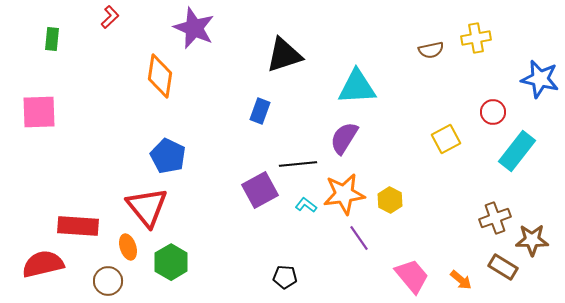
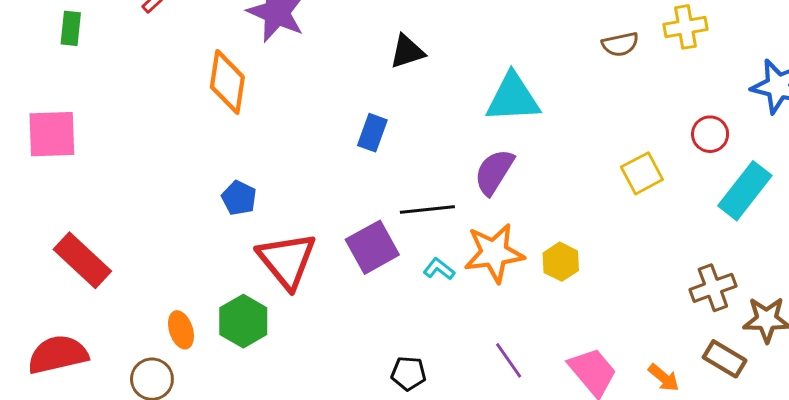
black triangle: (284, 55) -> (407, 52), size x0.7
blue pentagon: (168, 156) -> (239, 198), size x0.7
red triangle: (147, 207) -> (287, 260), moved
red rectangle: (78, 226) -> (82, 260), moved, turned 39
purple line: (359, 238) -> (509, 360), moved
green hexagon: (171, 262) -> (243, 321), moved

